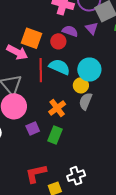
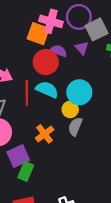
orange square: (32, 38) -> (38, 34), moved
red circle: (58, 41) -> (46, 62), size x1.5
purple square: (33, 129) -> (18, 156), size x1.5
green rectangle: (55, 135) -> (26, 171), moved

